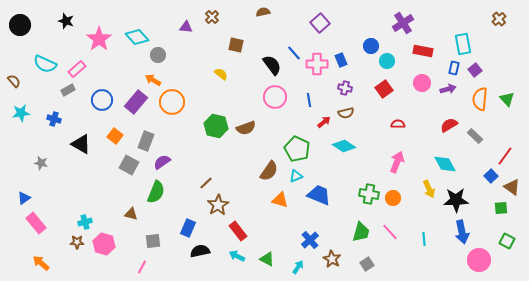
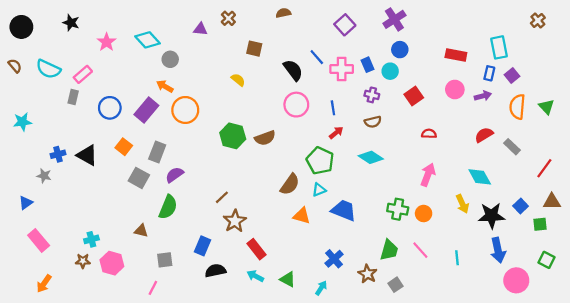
purple cross: (403, 23) -> (394, 19), moved
pink star: (99, 39) -> (107, 42), size x0.7
cyan circle: (387, 61) -> (390, 71), moved
brown semicircle: (14, 81) -> (15, 66), moved
gray rectangle: (68, 90) -> (73, 97), turned -48
blue cross: (54, 119) -> (58, 154), moved, turned -32
red arrow: (324, 122) -> (336, 133), moved
blue square: (491, 176) -> (521, 206), moved
brown triangle: (512, 187) -> (552, 202), turned -36
blue triangle: (24, 198) -> (26, 203), moved
brown star: (332, 259) -> (367, 274), moved
orange arrow: (41, 263) -> (44, 284), turned -96

